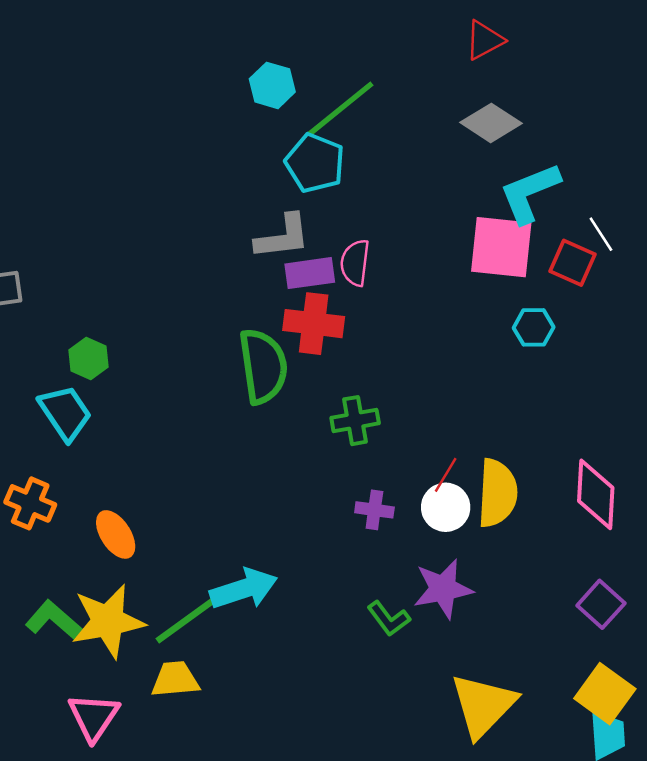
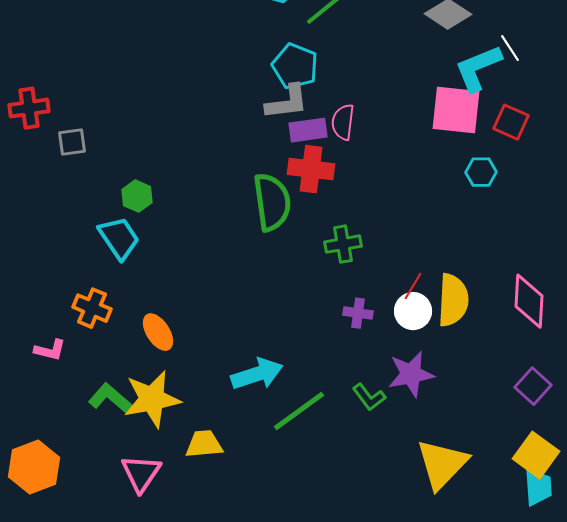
cyan pentagon: (315, 163) -> (295, 66), moved
white line: (601, 234) -> (510, 48), moved
green line: (188, 619) -> (299, 411), moved

